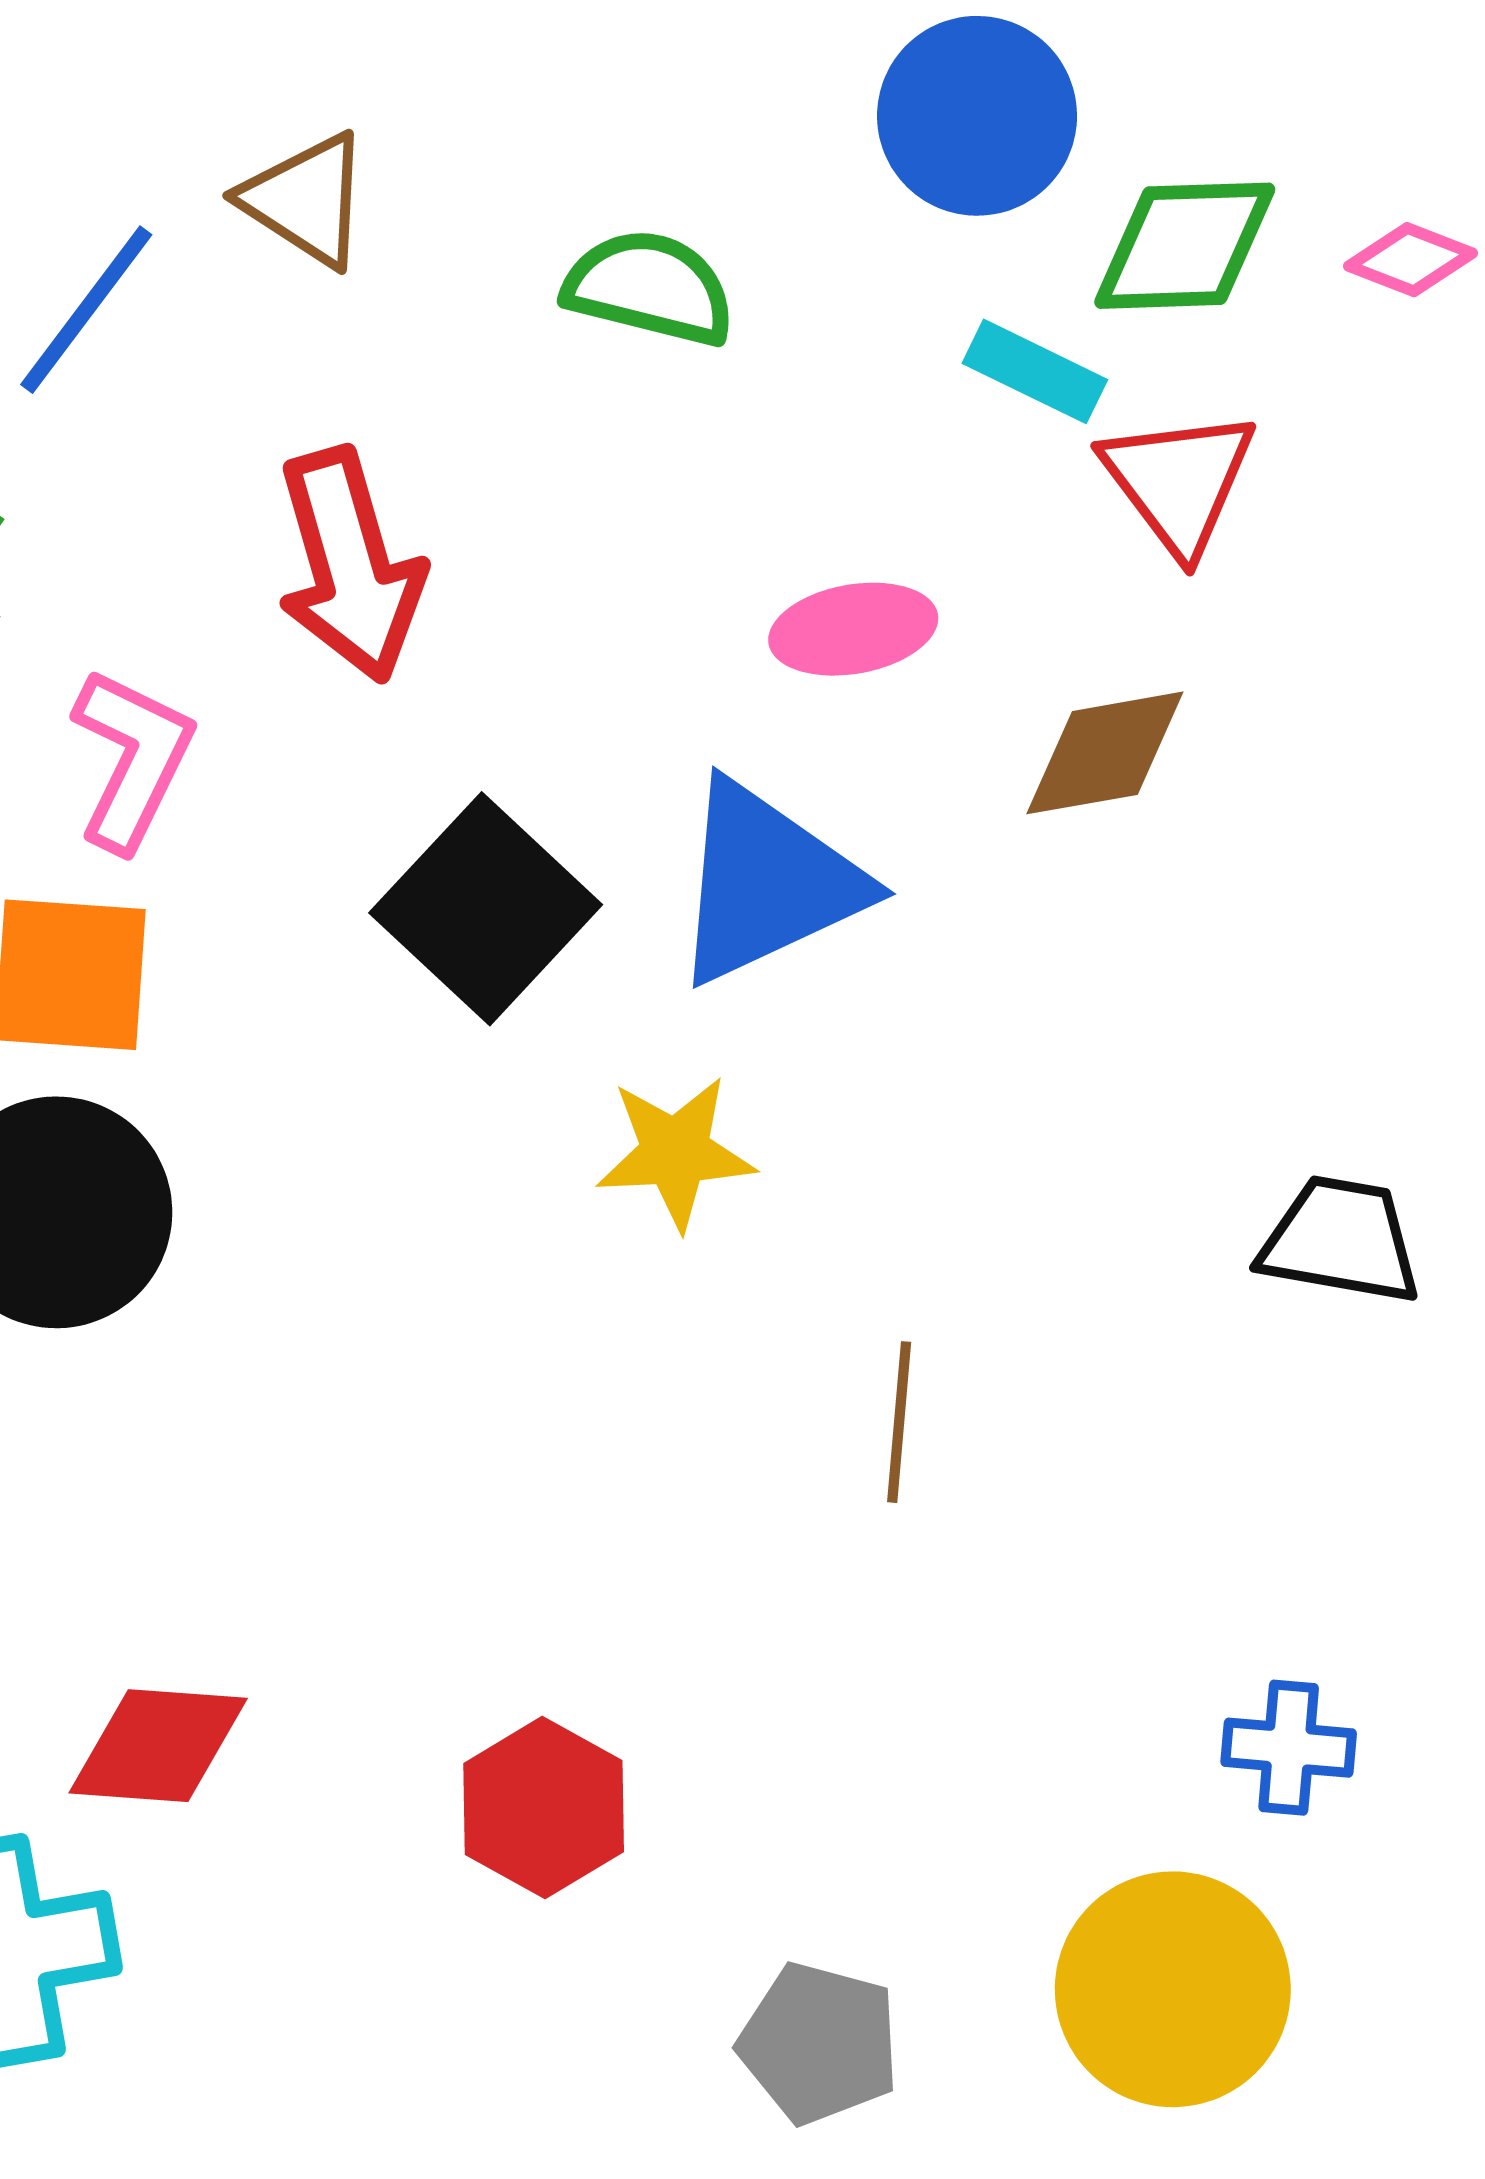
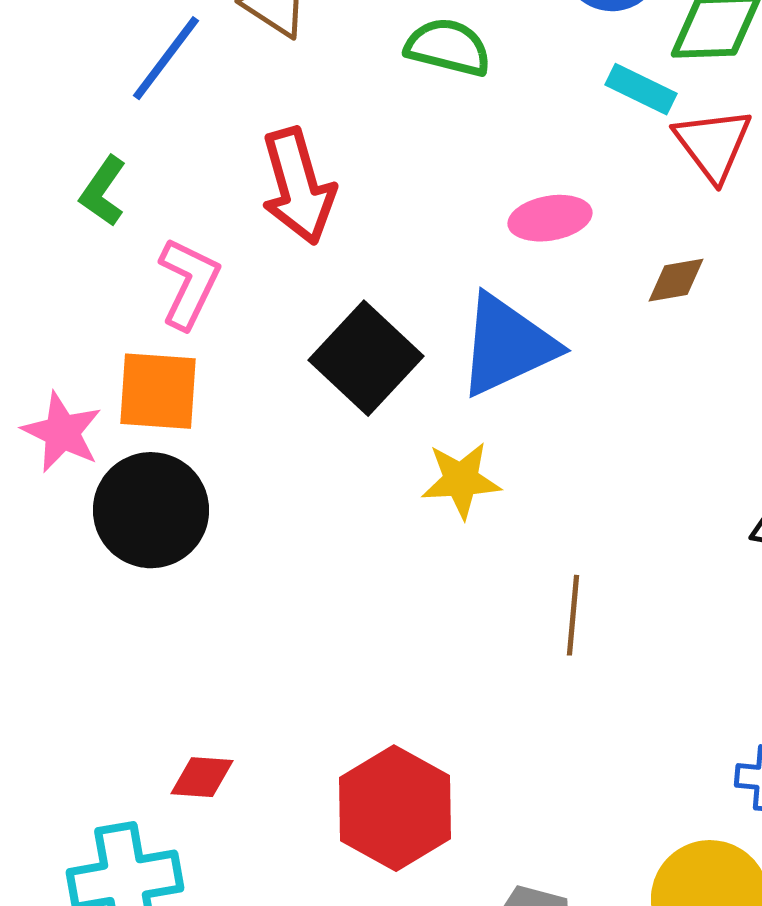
brown diamond: (1105, 753) -> (676, 280), size x0.7
red diamond: (158, 1746) -> (202, 777), size x0.7
red hexagon: (544, 1808) -> (395, 808), size x1.4

